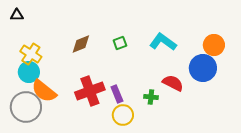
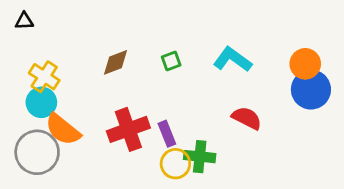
blue circle: (203, 68) -> (311, 90), moved
green cross: (151, 97) -> (200, 157), moved, size x1.5

